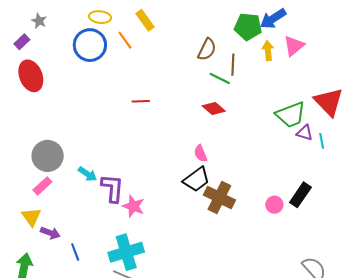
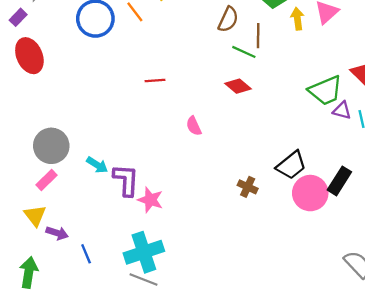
pink semicircle: (201, 153) -> (194, 126), moved
black trapezoid: (196, 179) -> (291, 165), moved
brown cross: (219, 198) -> (248, 187), size x0.6
pink circle: (274, 205) -> (310, 193), size x1.8

